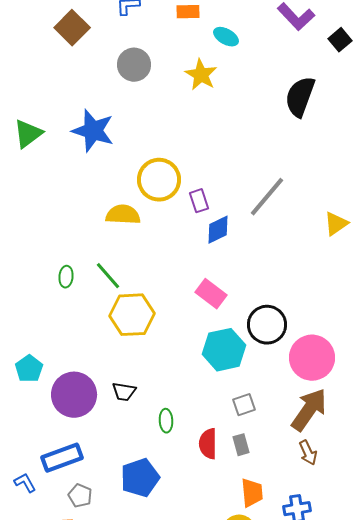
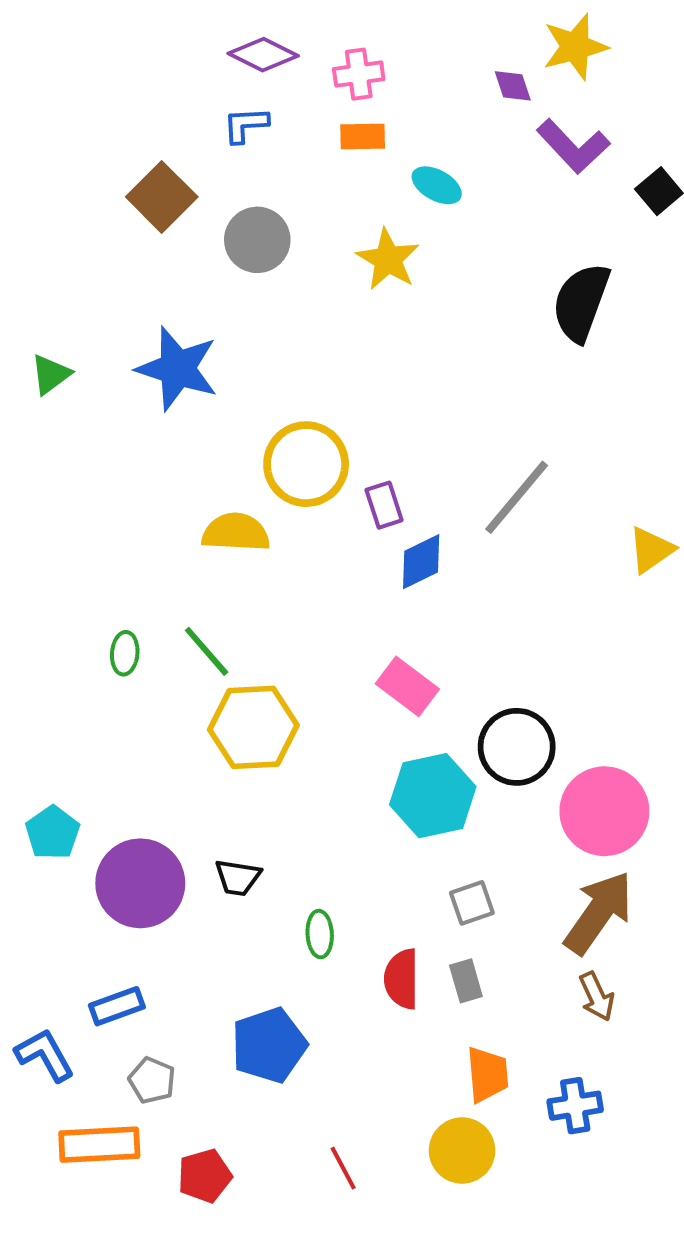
brown square: (72, 28) -> (162, 197), moved
green triangle: (28, 134) -> (51, 374), size x0.7
blue rectangle: (62, 458) -> (117, 1006), size x0.7
blue L-shape: (25, 483) -> (45, 1055), size x1.4

